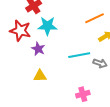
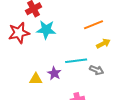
red star: (20, 31) -> (19, 33), turned -30
purple star: (38, 49) -> (54, 73), moved

